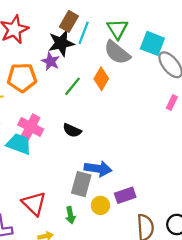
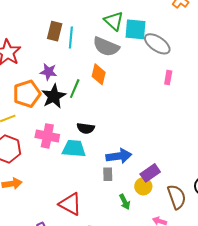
green triangle: (117, 29) -> (114, 21), moved
black star: (61, 43) -> (54, 96), moved
cyan trapezoid: (19, 144) -> (74, 149), moved
gray rectangle: (81, 184) -> (108, 174), size x0.6
yellow circle: (100, 205) -> (143, 186), moved
green arrow: (70, 215) -> (125, 202), moved

